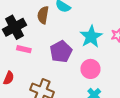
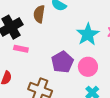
purple pentagon: (61, 52) -> (62, 62), moved

